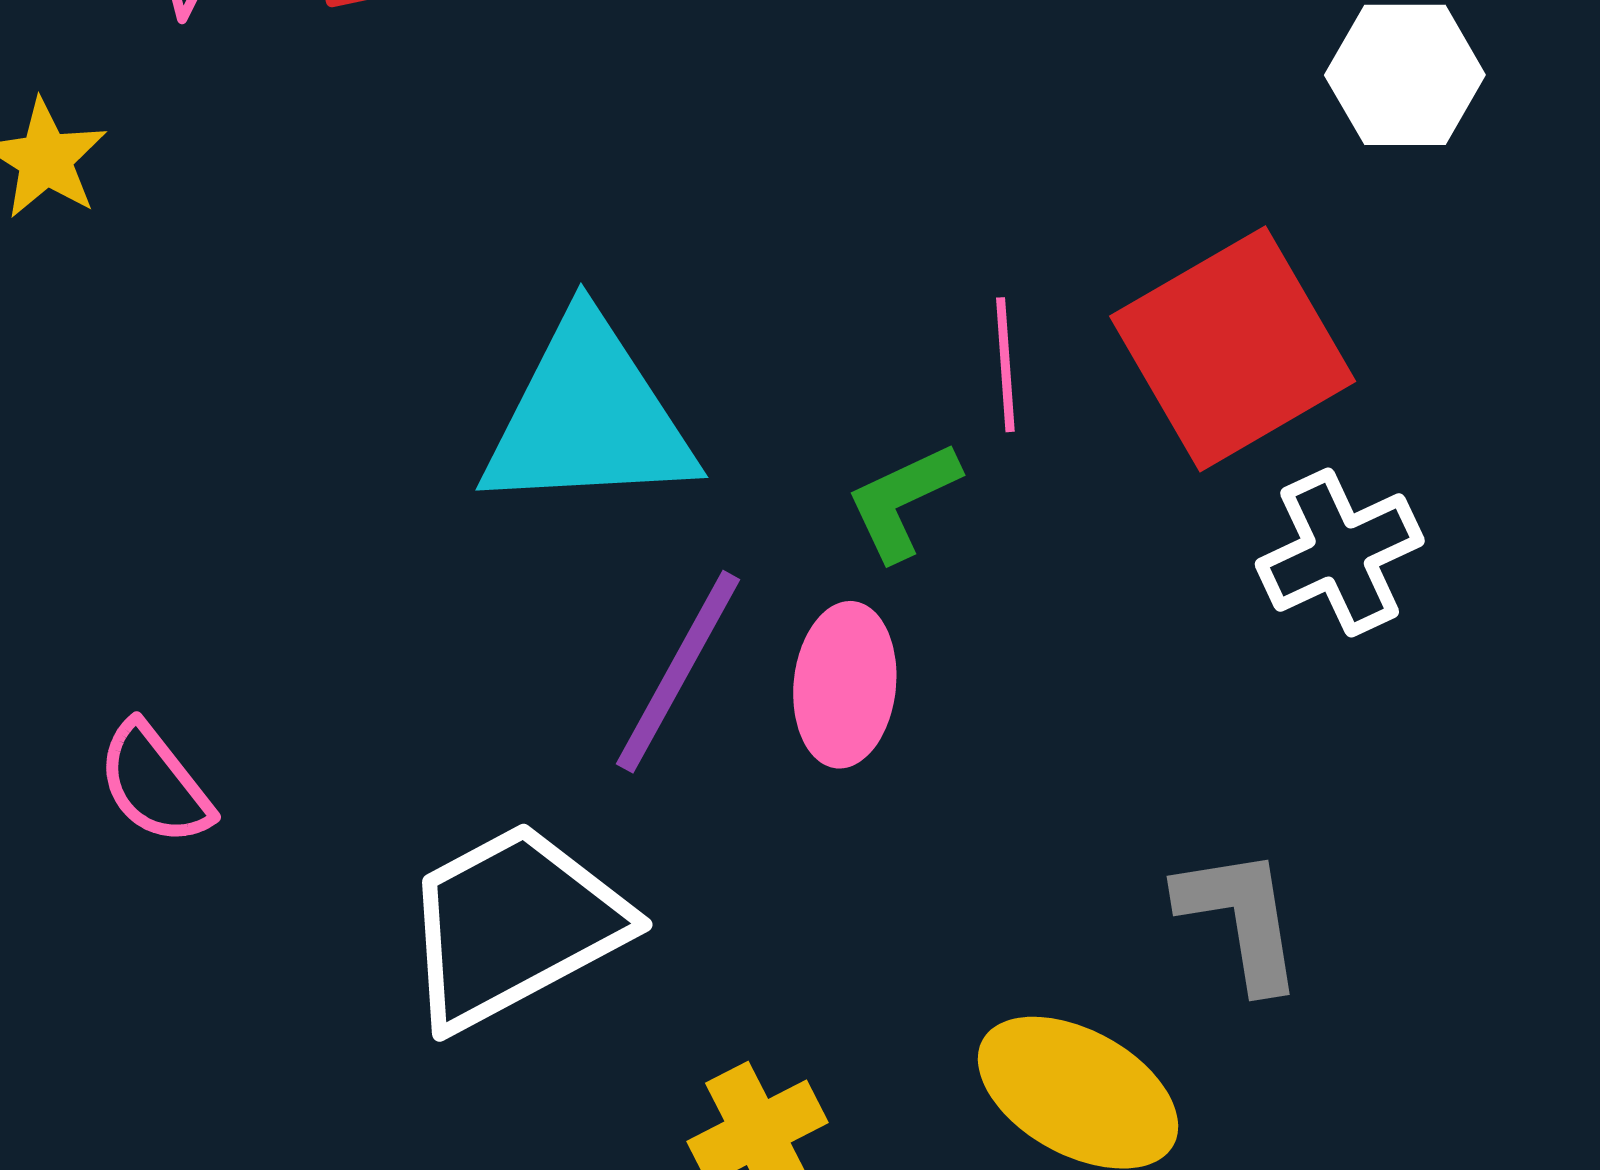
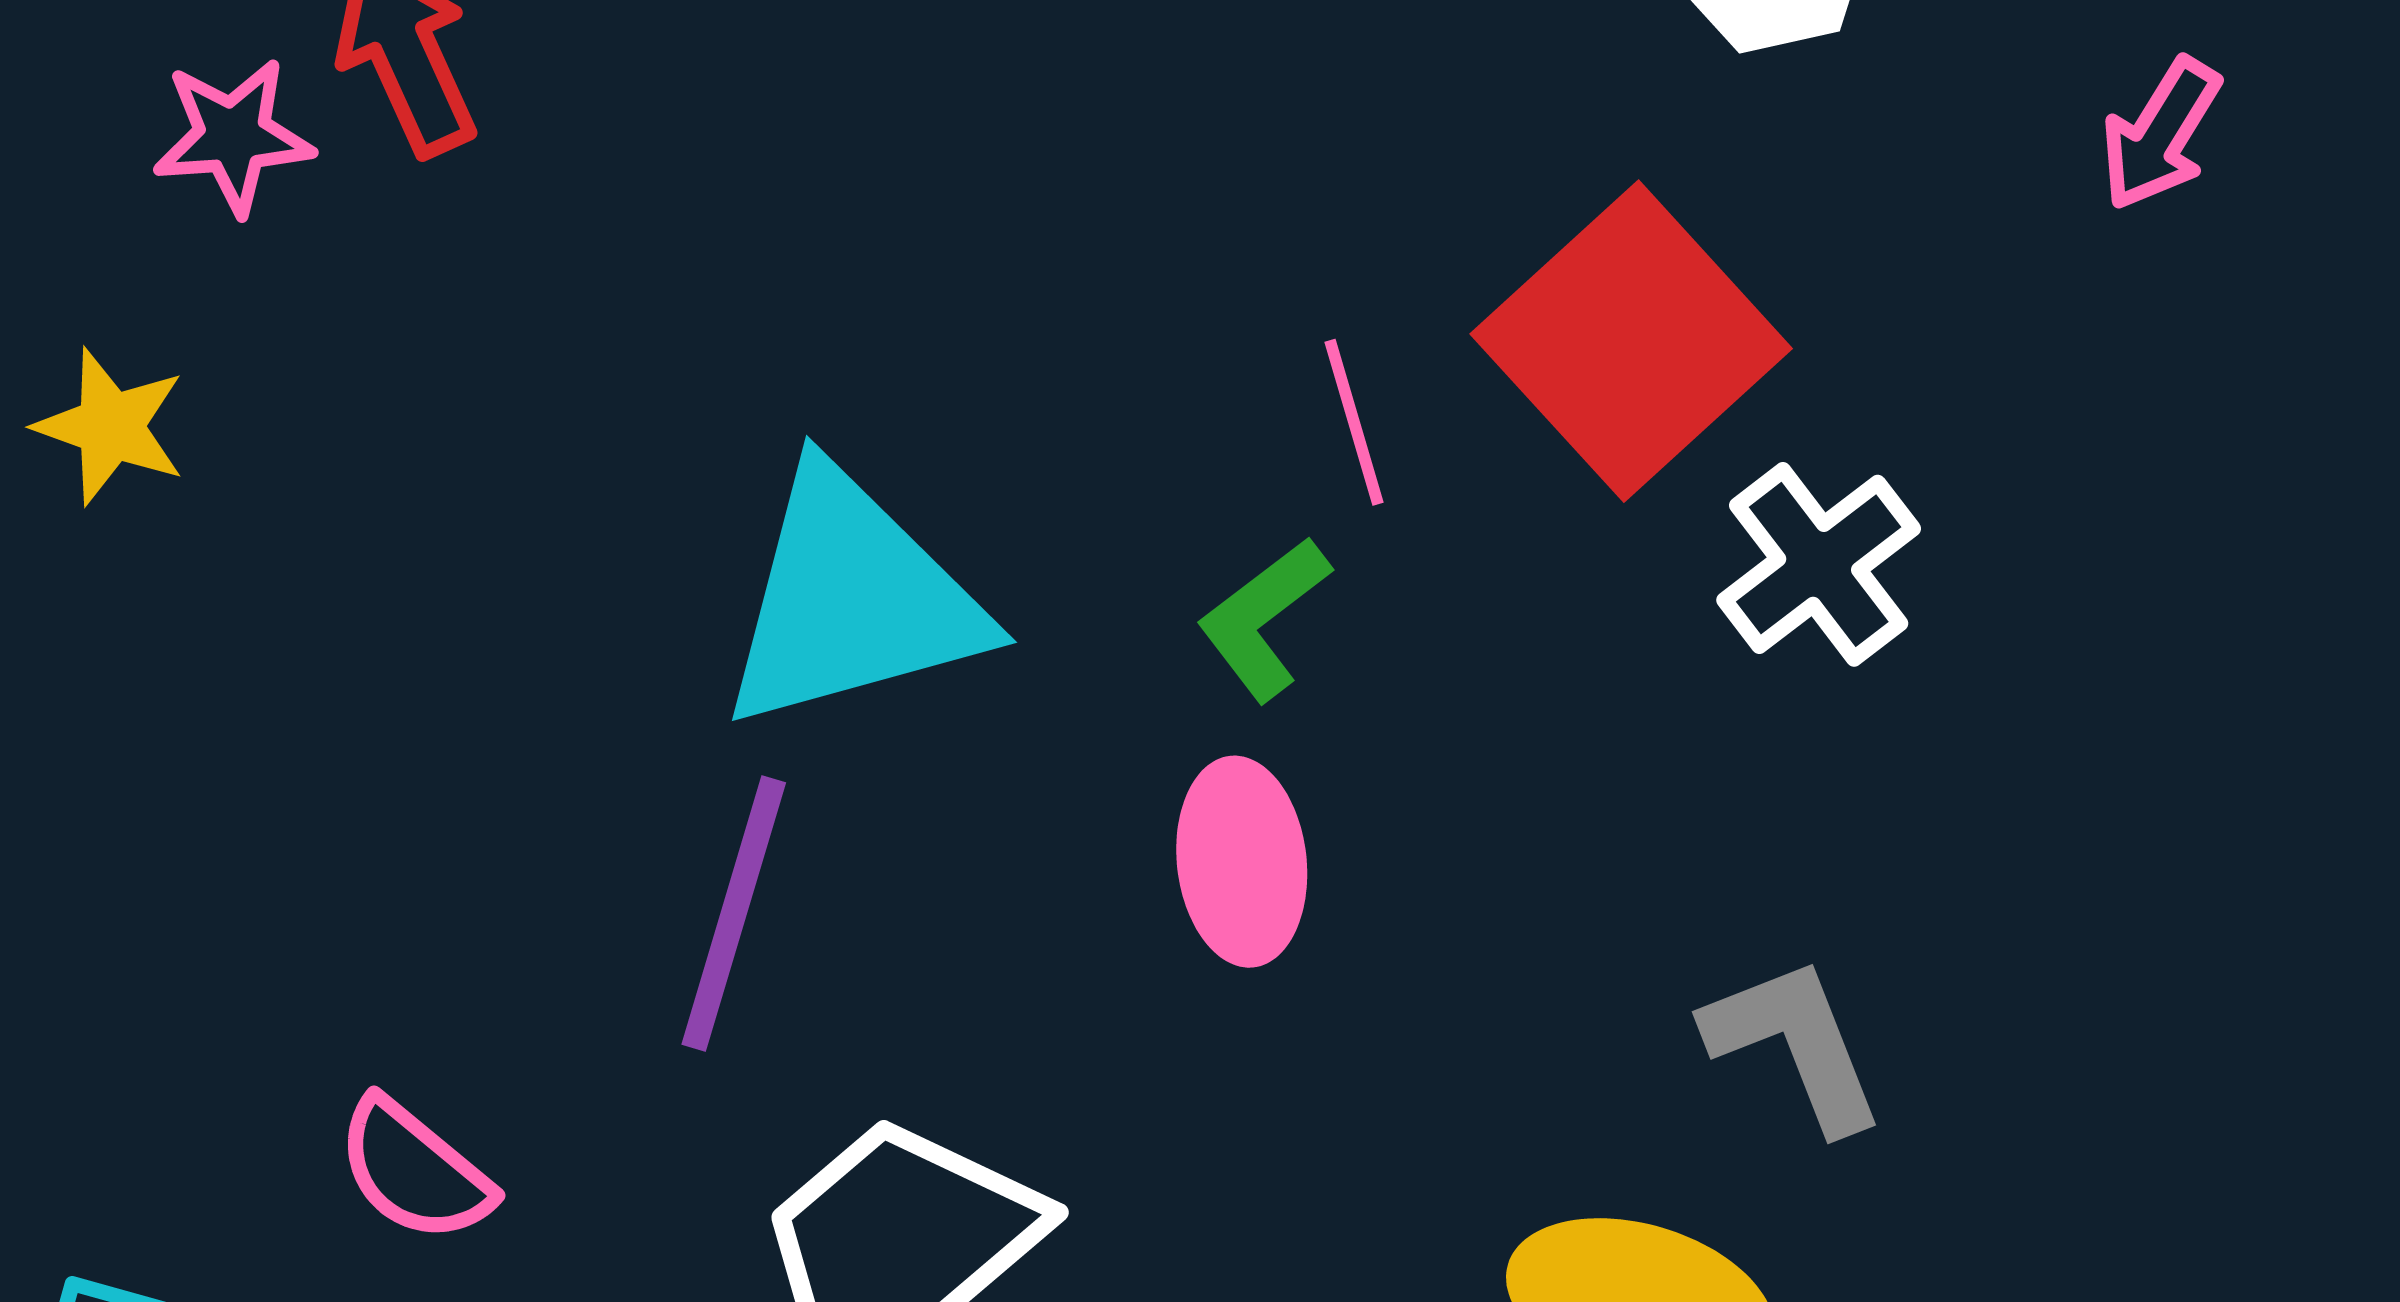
purple line: (678, 672) -> (734, 913), moved

